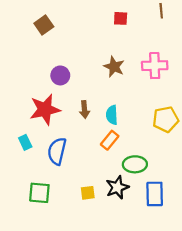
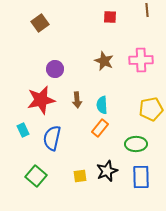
green ellipse: (135, 164) -> (136, 144), moved
green square: (39, 193) -> (36, 176), turned 35

